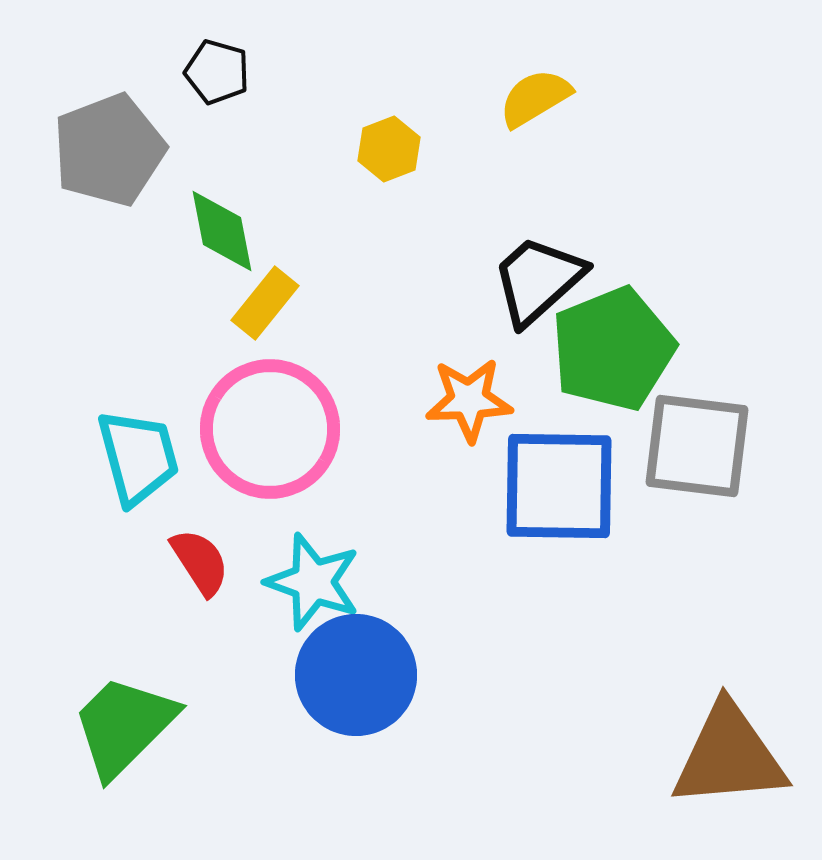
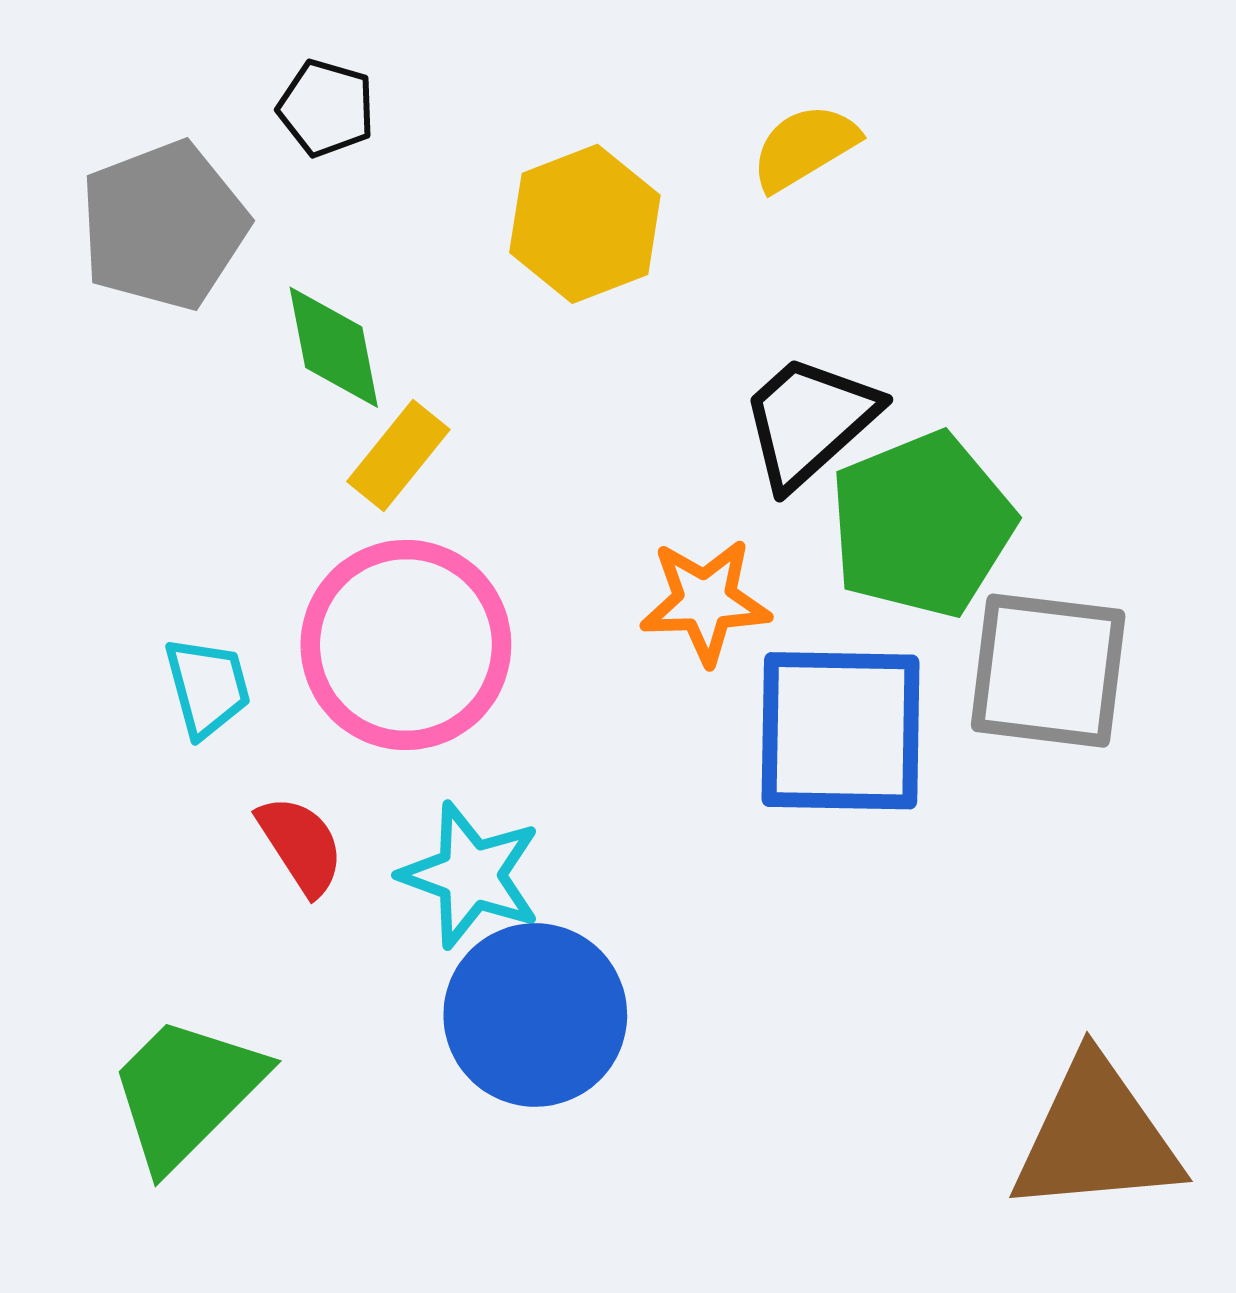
yellow hexagon: (389, 149) -> (585, 224), size x1.6
cyan trapezoid: (138, 457) -> (207, 687), size x0.7

